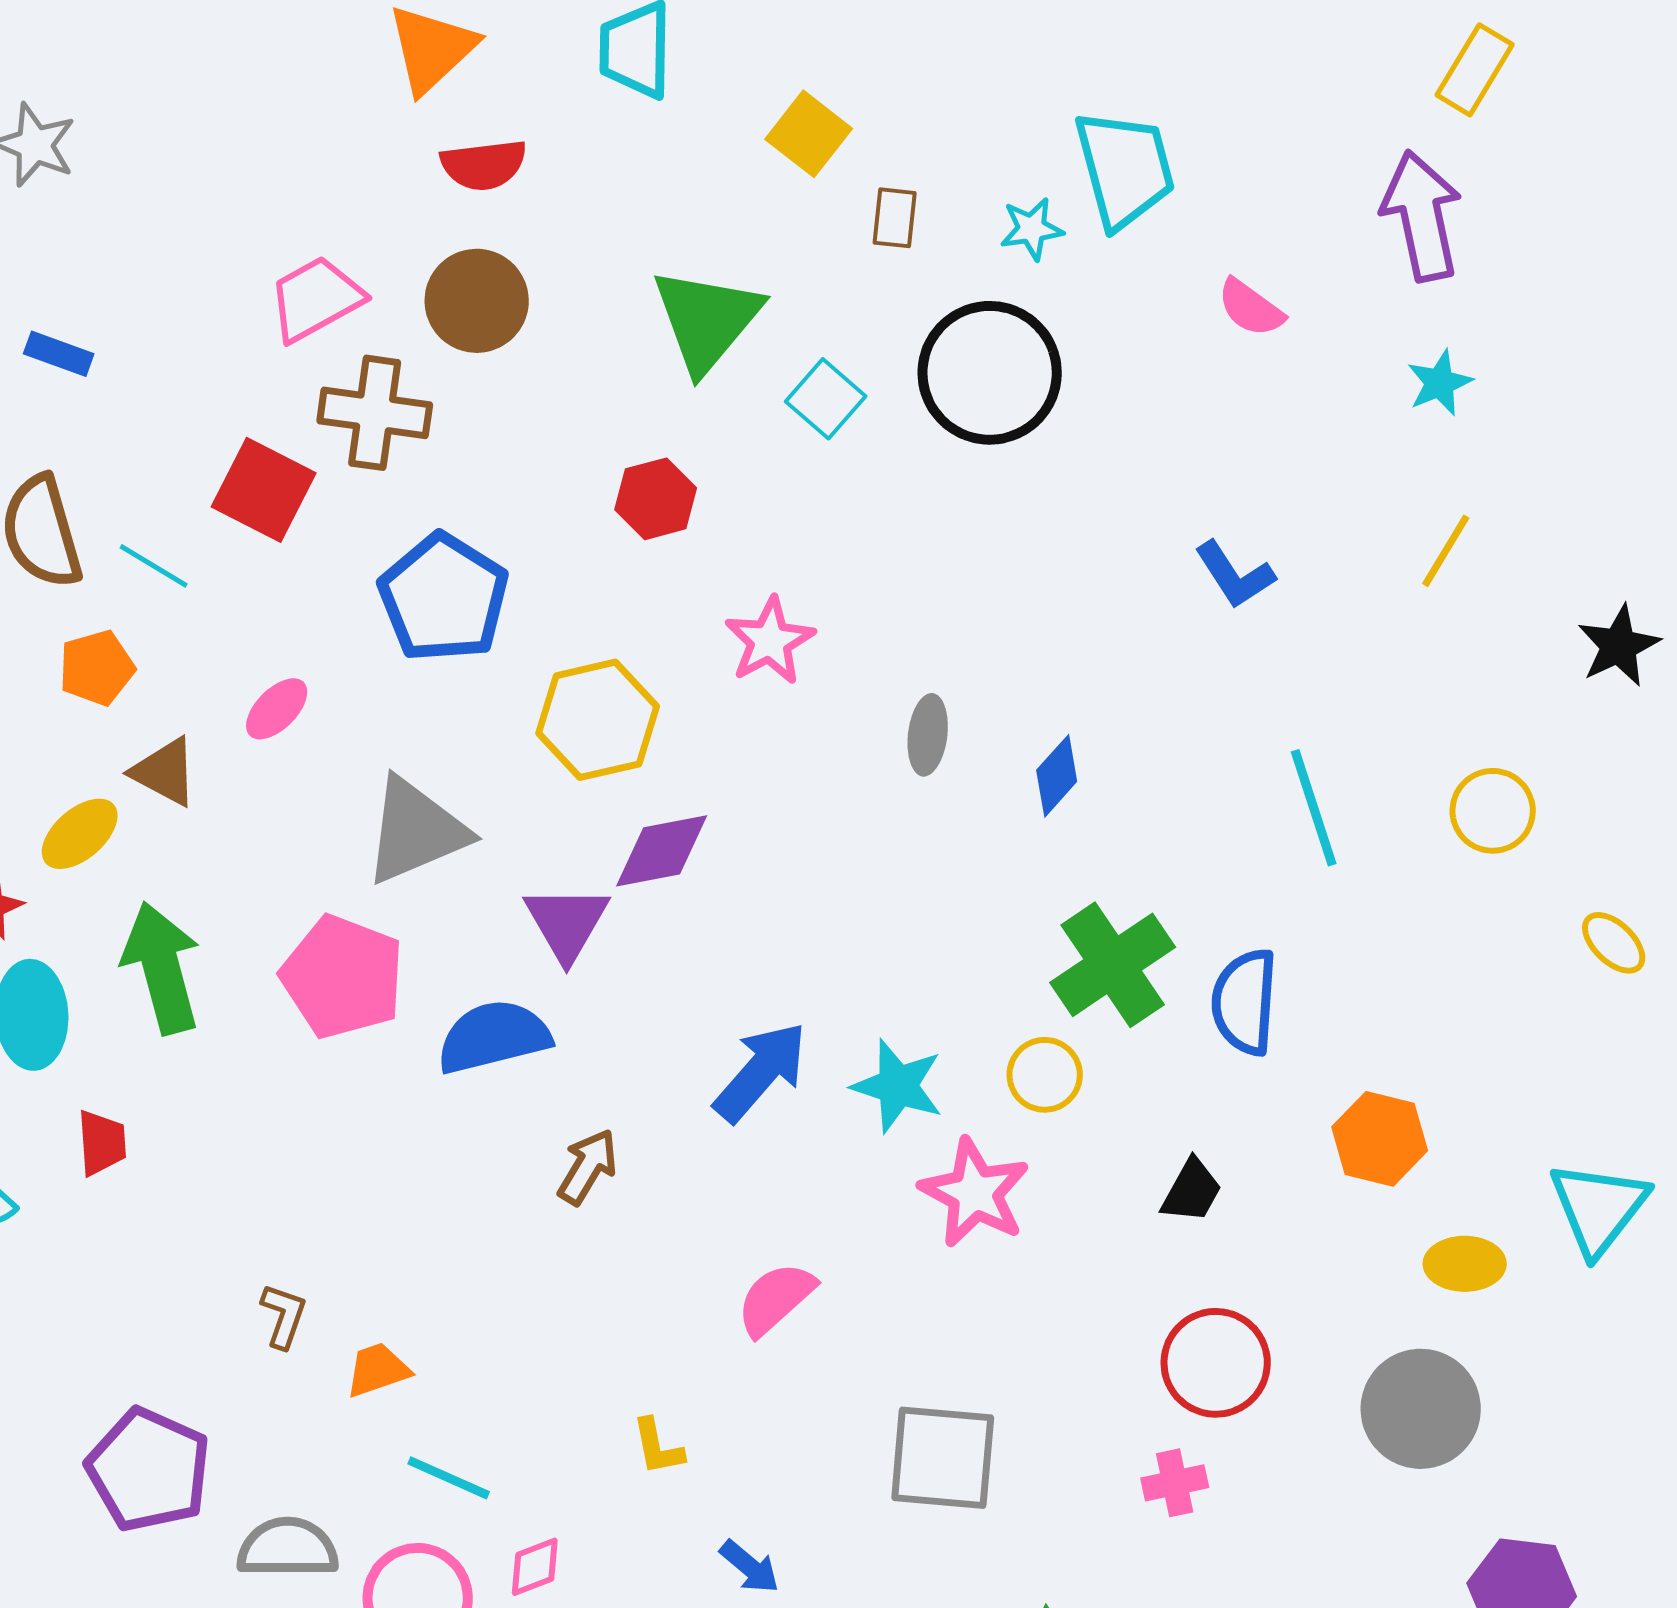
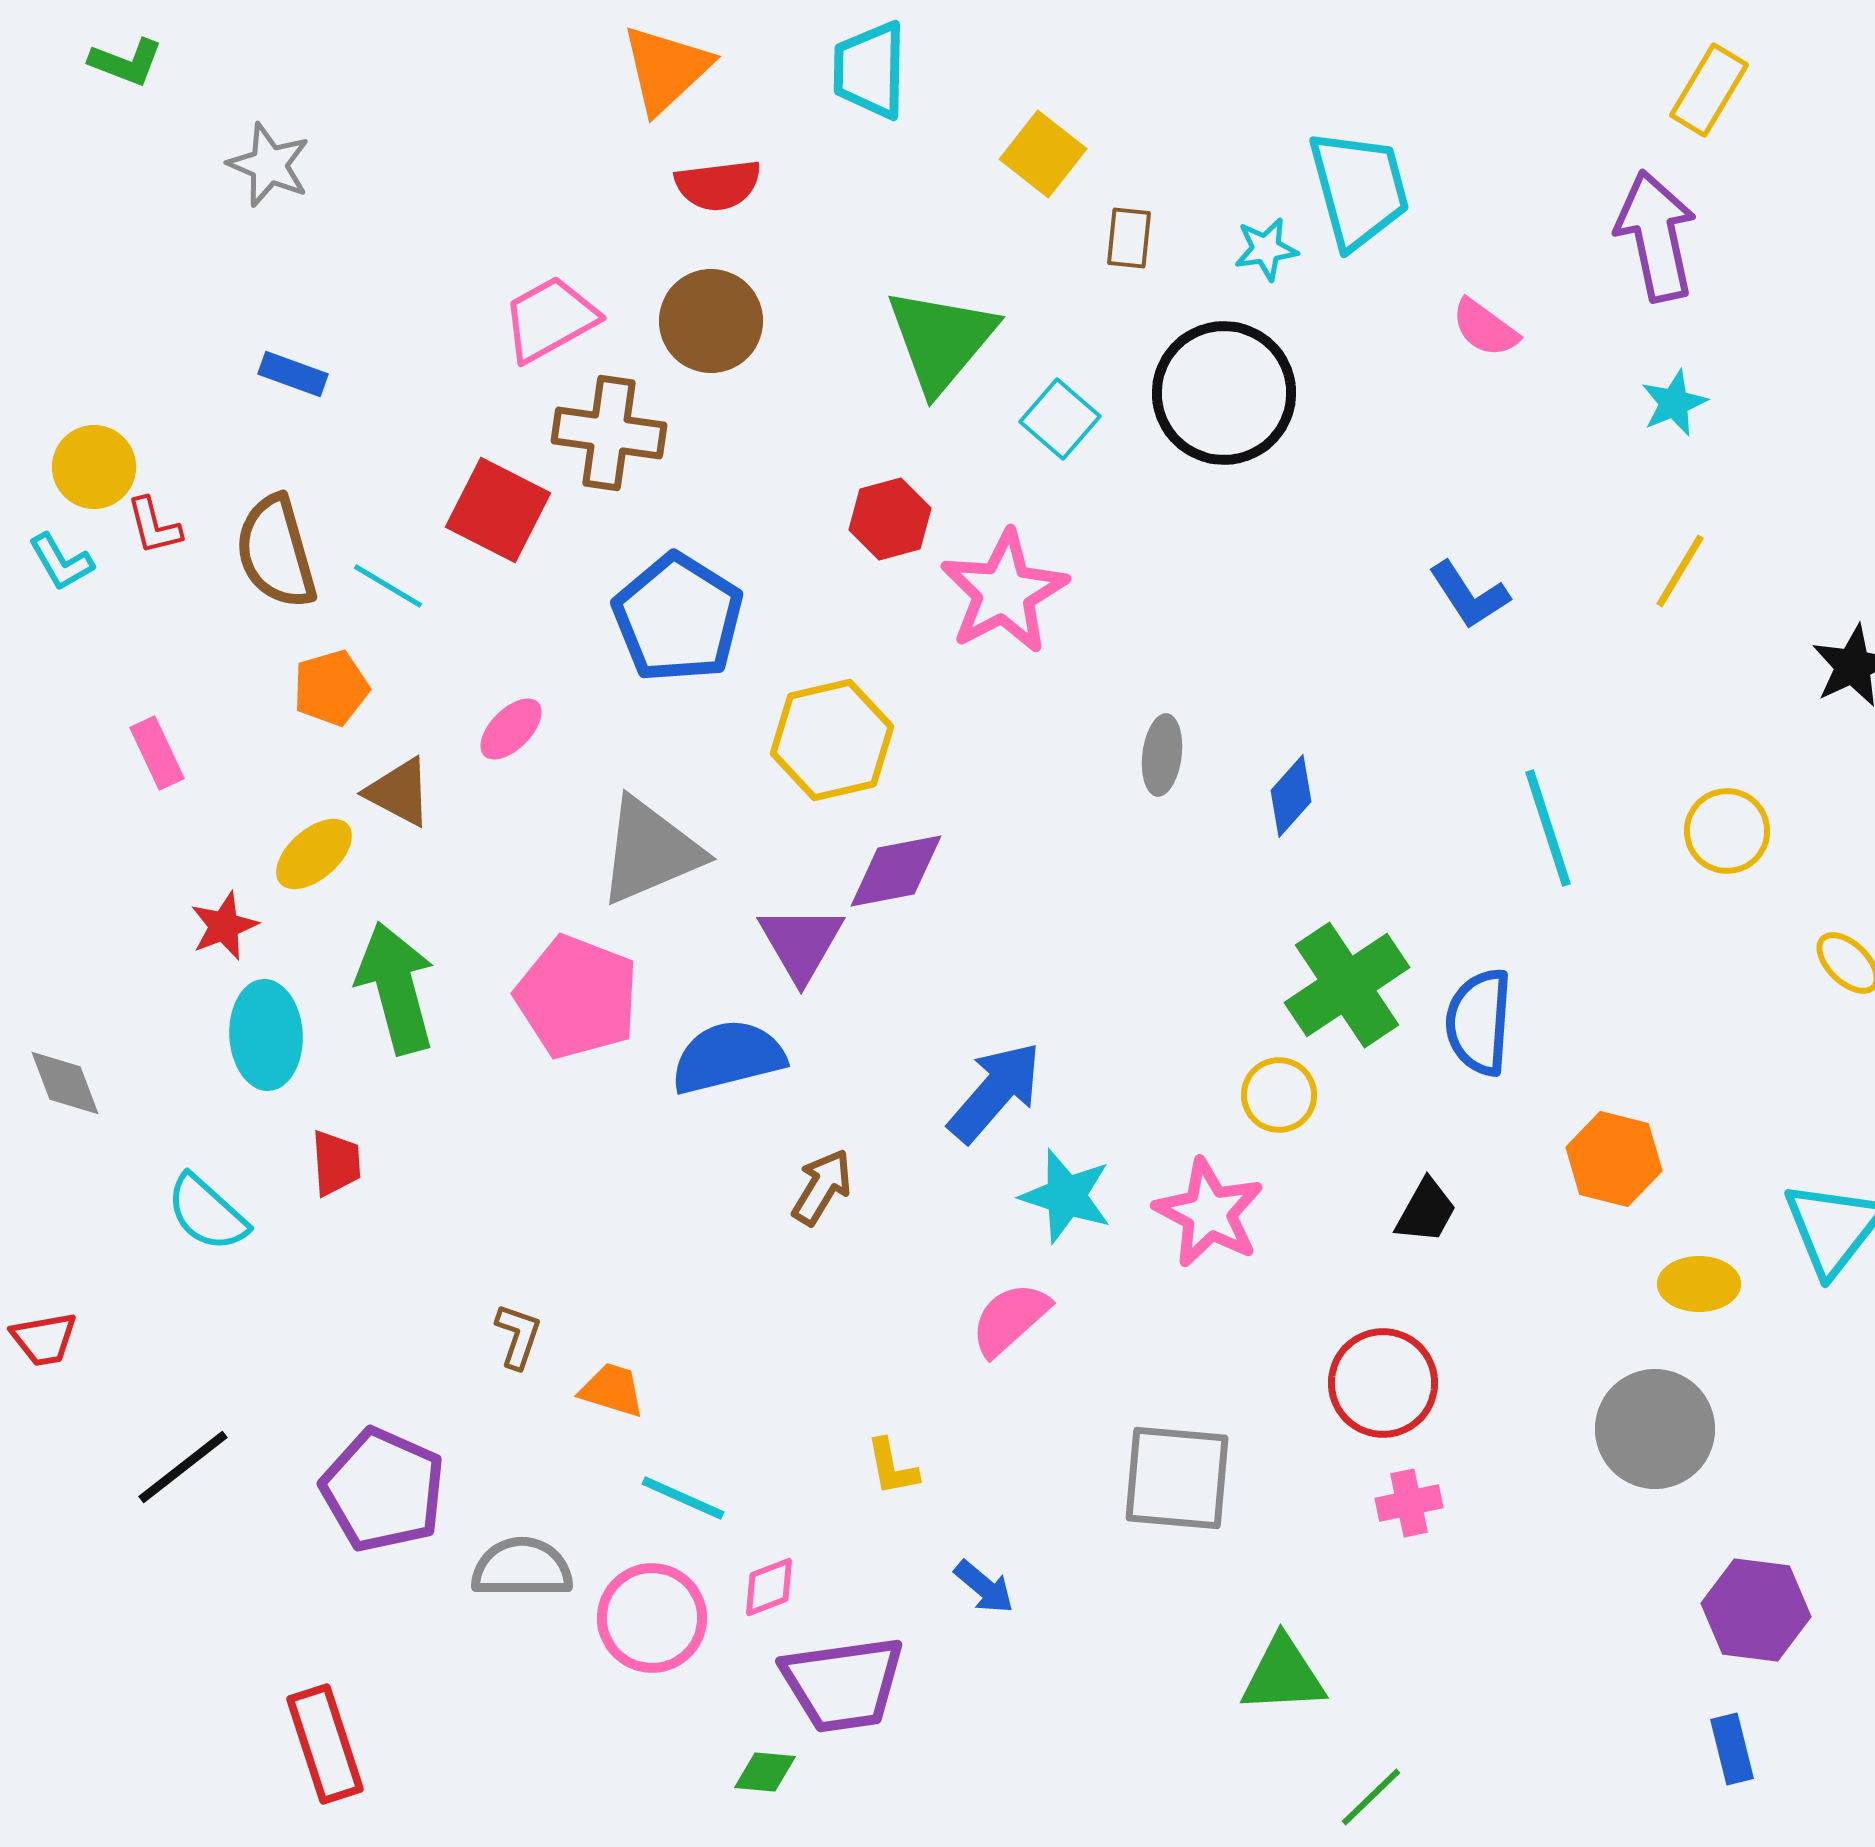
pink star: (770, 641) -> (1004, 592), moved, size x1.4
cyan star: (898, 1086) -> (1066, 1196), moved
red circle: (1216, 1363) -> (1383, 1383), moved
orange trapezoid: (378, 1370) -> (612, 1390), turned 36

